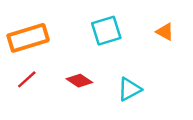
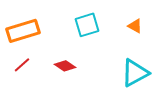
cyan triangle: (129, 89) -> (135, 73), moved, size x1.4

